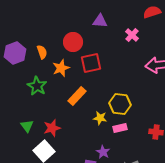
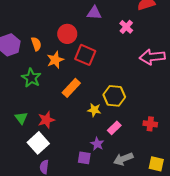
red square: (91, 63) -> (85, 55), turned 35
pink rectangle: (120, 128) -> (114, 128), moved, turned -32

